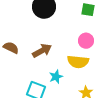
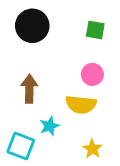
brown arrow: (42, 51) -> (29, 89), turned -60

